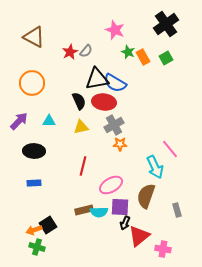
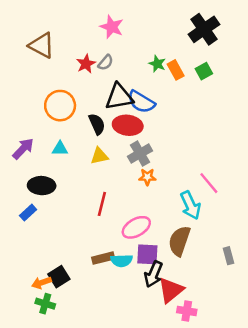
pink star: (115, 30) -> (112, 27), moved
orange circle: (32, 83) -> (60, 106), moved
blue rectangle: (34, 183) -> (28, 213), moved, turned -40
gray rectangle: (177, 210) -> (229, 256), moved
black arrow: (125, 223) -> (154, 274), size x1.5
pink cross: (163, 249) -> (187, 311), moved

